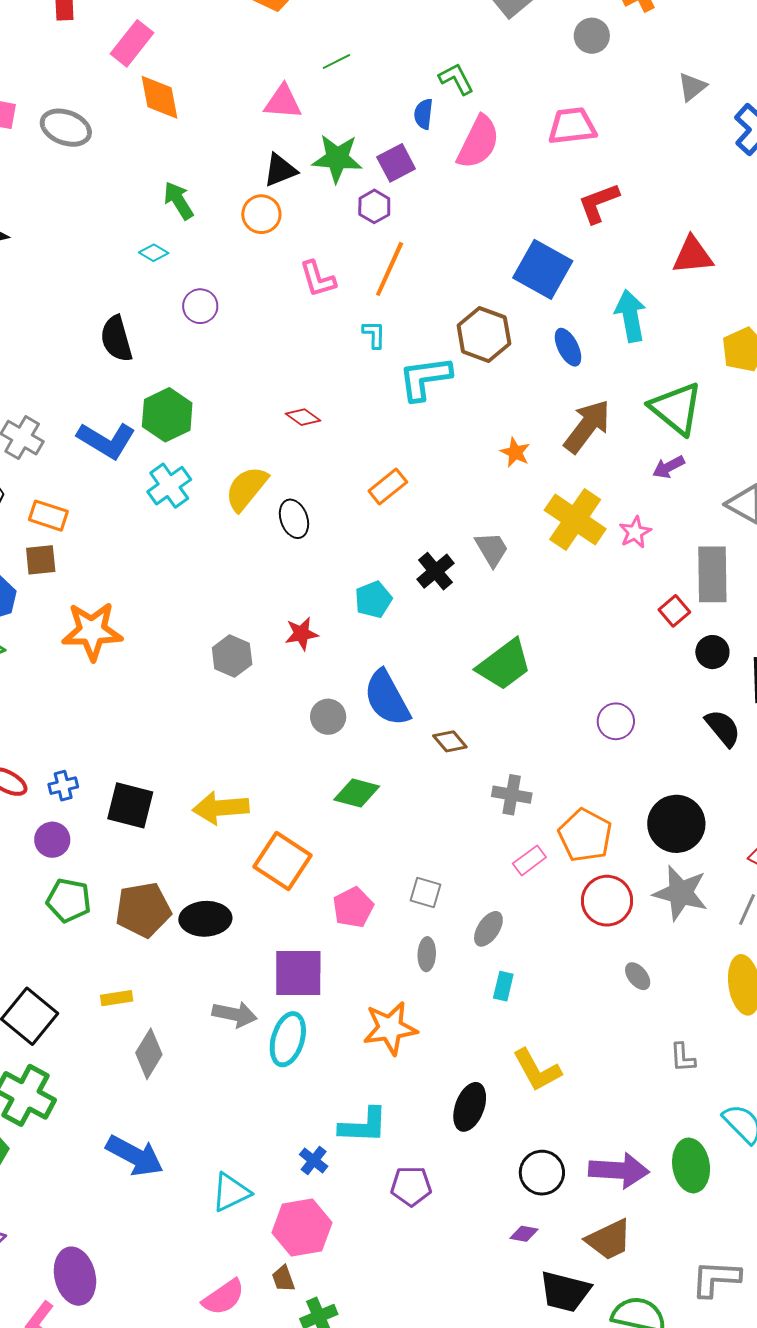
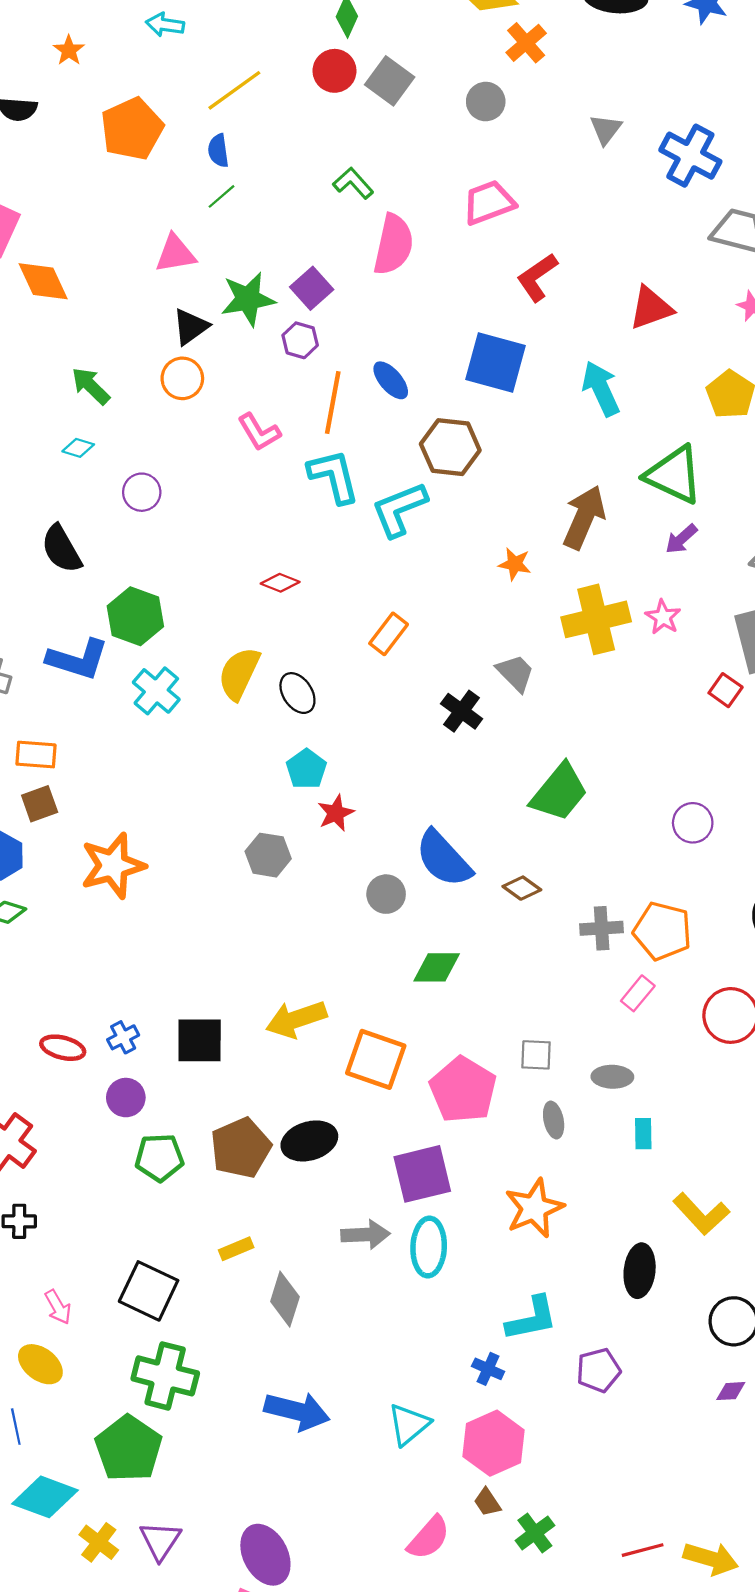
blue semicircle: (423, 114) -> (218, 151), moved
cyan L-shape: (374, 334) -> (334, 476), size x1.8
blue ellipse: (568, 347) -> (391, 380), moved
yellow cross: (575, 520) -> (596, 619), turned -34
cyan pentagon: (373, 600) -> (306, 769), moved
orange pentagon: (585, 835) -> (662, 931), moved
pink pentagon: (353, 907) -> (463, 1090), size x1.5
gray ellipse: (488, 929) -> (612, 1077), turned 72

